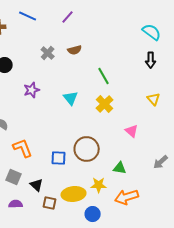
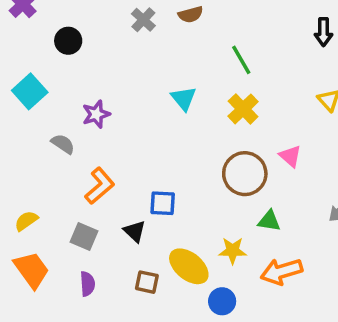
purple star: (32, 90) -> (96, 114), moved
orange L-shape: (23, 148) -> (100, 186), turned 70
brown circle: (87, 149) -> (245, 174), moved
black triangle: (37, 185) -> (135, 231), moved
yellow ellipse: (74, 194) -> (189, 266), turned 45
purple semicircle: (16, 204) -> (87, 284), turned 88

